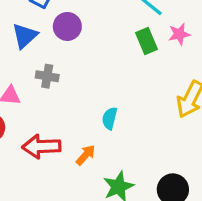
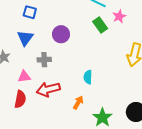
purple circle: (67, 26) -> (61, 34), moved
red arrow: (41, 146) -> (48, 89), moved

